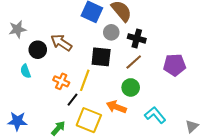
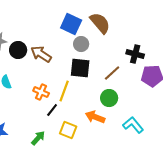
gray circle: (111, 32) -> (81, 44), moved
black cross: (137, 38) -> (135, 54), moved
black circle: (38, 50) -> (18, 50), moved
yellow square: (89, 120) -> (68, 130), size x0.7

